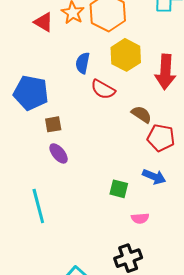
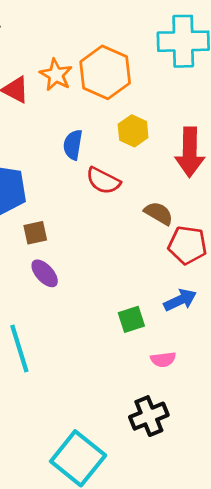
yellow hexagon: (126, 55) -> (133, 131), size x0.7
blue arrow: (154, 177) -> (180, 300), turned -45
green square: (119, 189) -> (131, 319), turned -30

